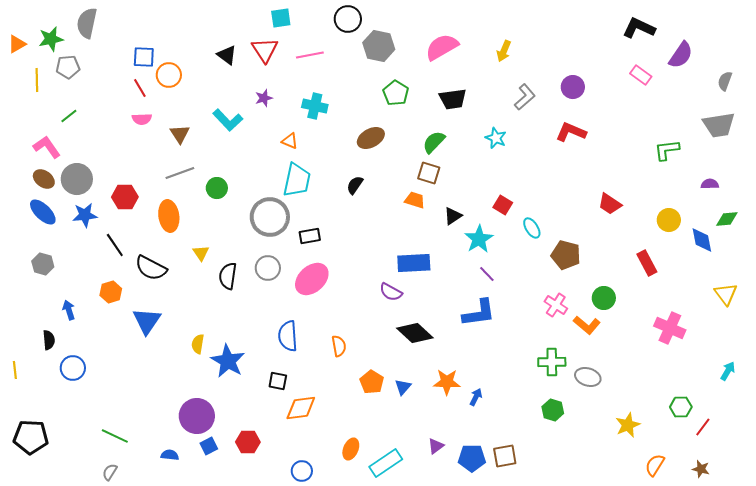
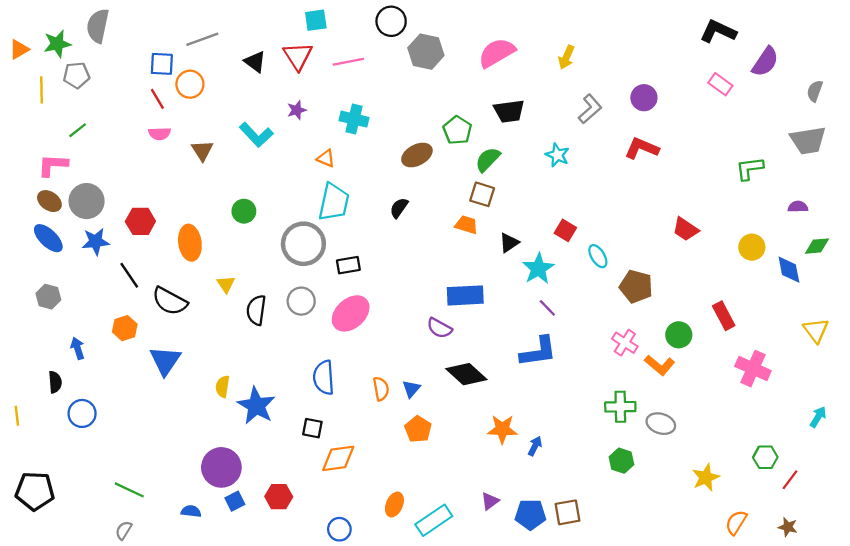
green pentagon: (396, 93) -> (457, 130), moved
pink L-shape: (47, 147) -> (53, 165), turned -52
gray line: (180, 173) -> (202, 39), moved
red rectangle: (647, 263) -> (724, 316), moved
blue triangle: (403, 387) -> (411, 389), moved

